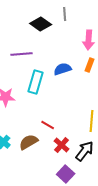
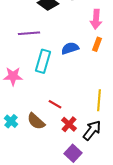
brown semicircle: (29, 142) -> (36, 121), turned -108

